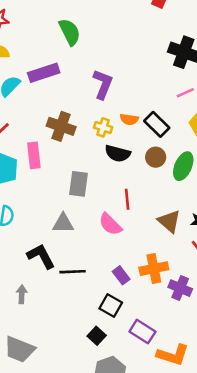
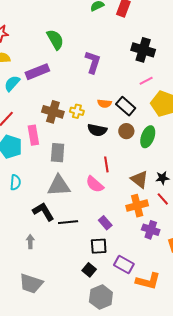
purple L-shape: (103, 84) -> (93, 62), moved
yellow cross: (103, 127) -> (77, 111), moved
gray rectangle: (79, 184) -> (58, 153), moved
gray triangle: (63, 223) -> (59, 186), size x1.4
orange cross: (154, 269) -> (137, 206), moved
black square: (111, 306) -> (99, 246), turned -30

